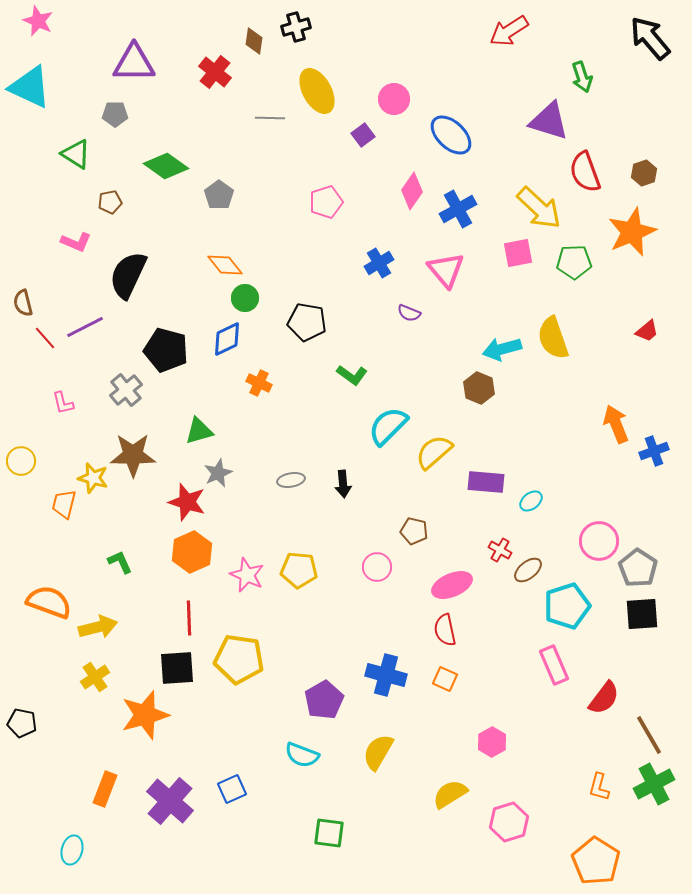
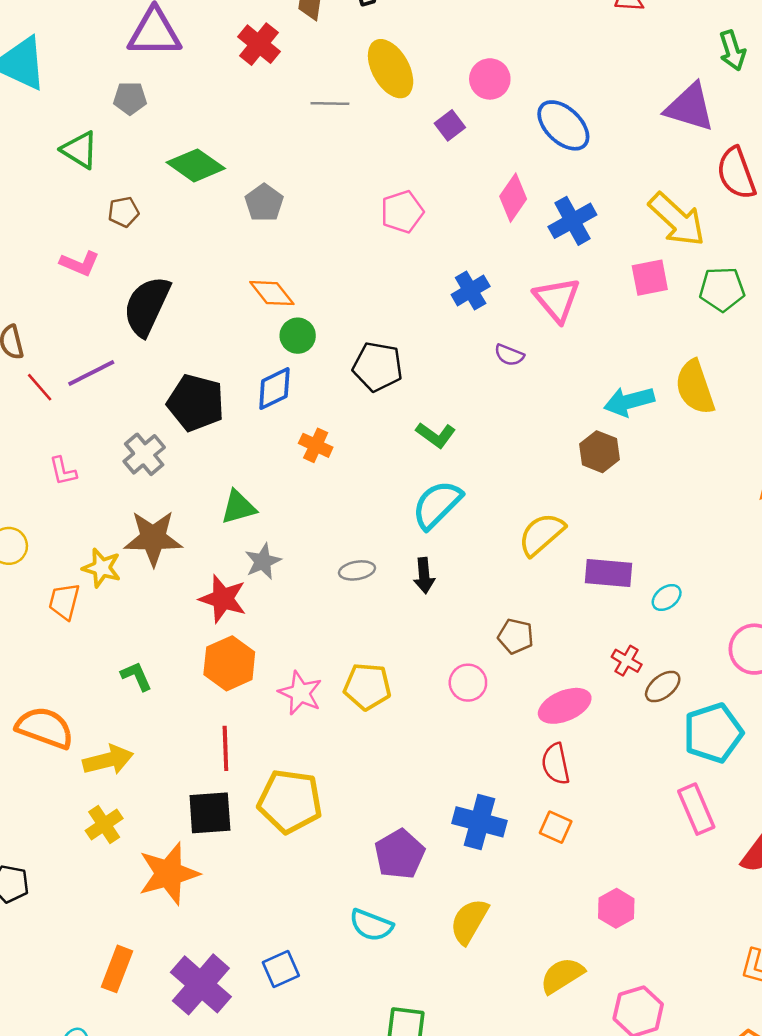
cyan semicircle: (388, 426) -> (437, 505), moved

